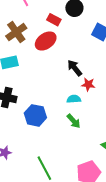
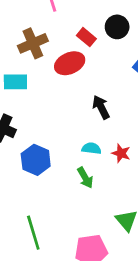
red star: (88, 84) -> (121, 153), moved

